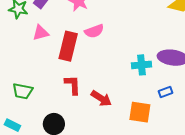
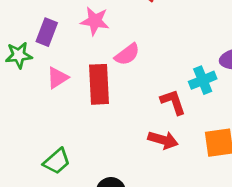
red L-shape: (73, 85) -> (173, 102), moved
green trapezoid: (23, 91) -> (57, 161), turned -35

